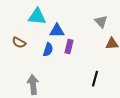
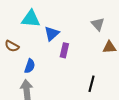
blue triangle: (57, 31) -> (52, 34), turned -42
blue semicircle: (48, 50) -> (30, 66), moved

